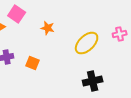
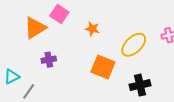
orange square: (33, 63) -> (103, 67), moved, size x1.6

